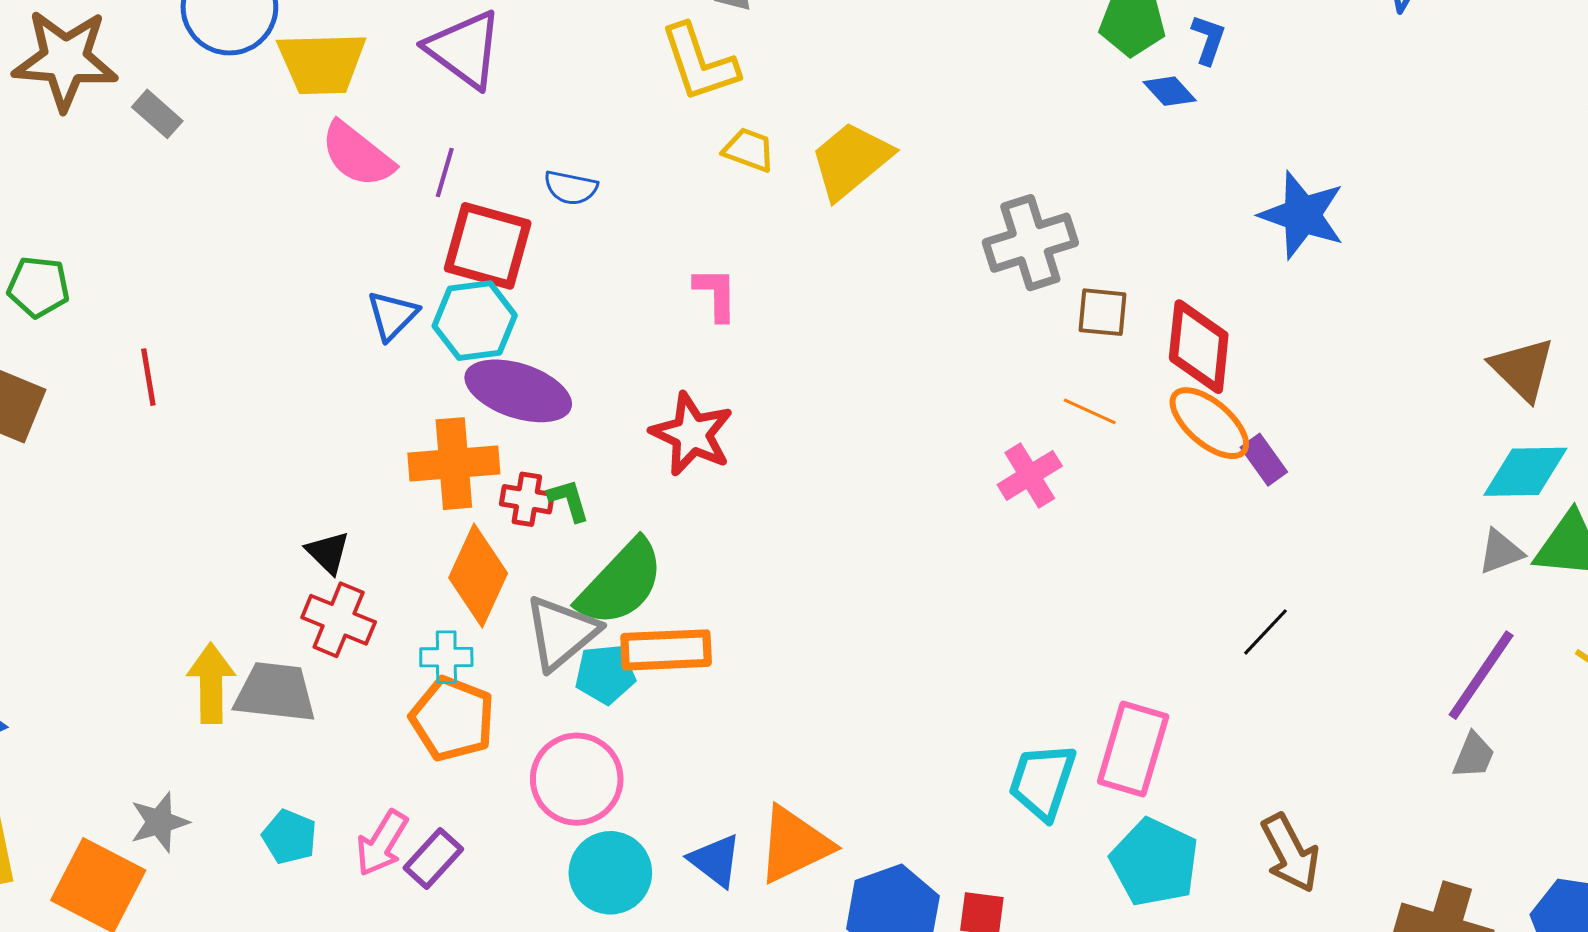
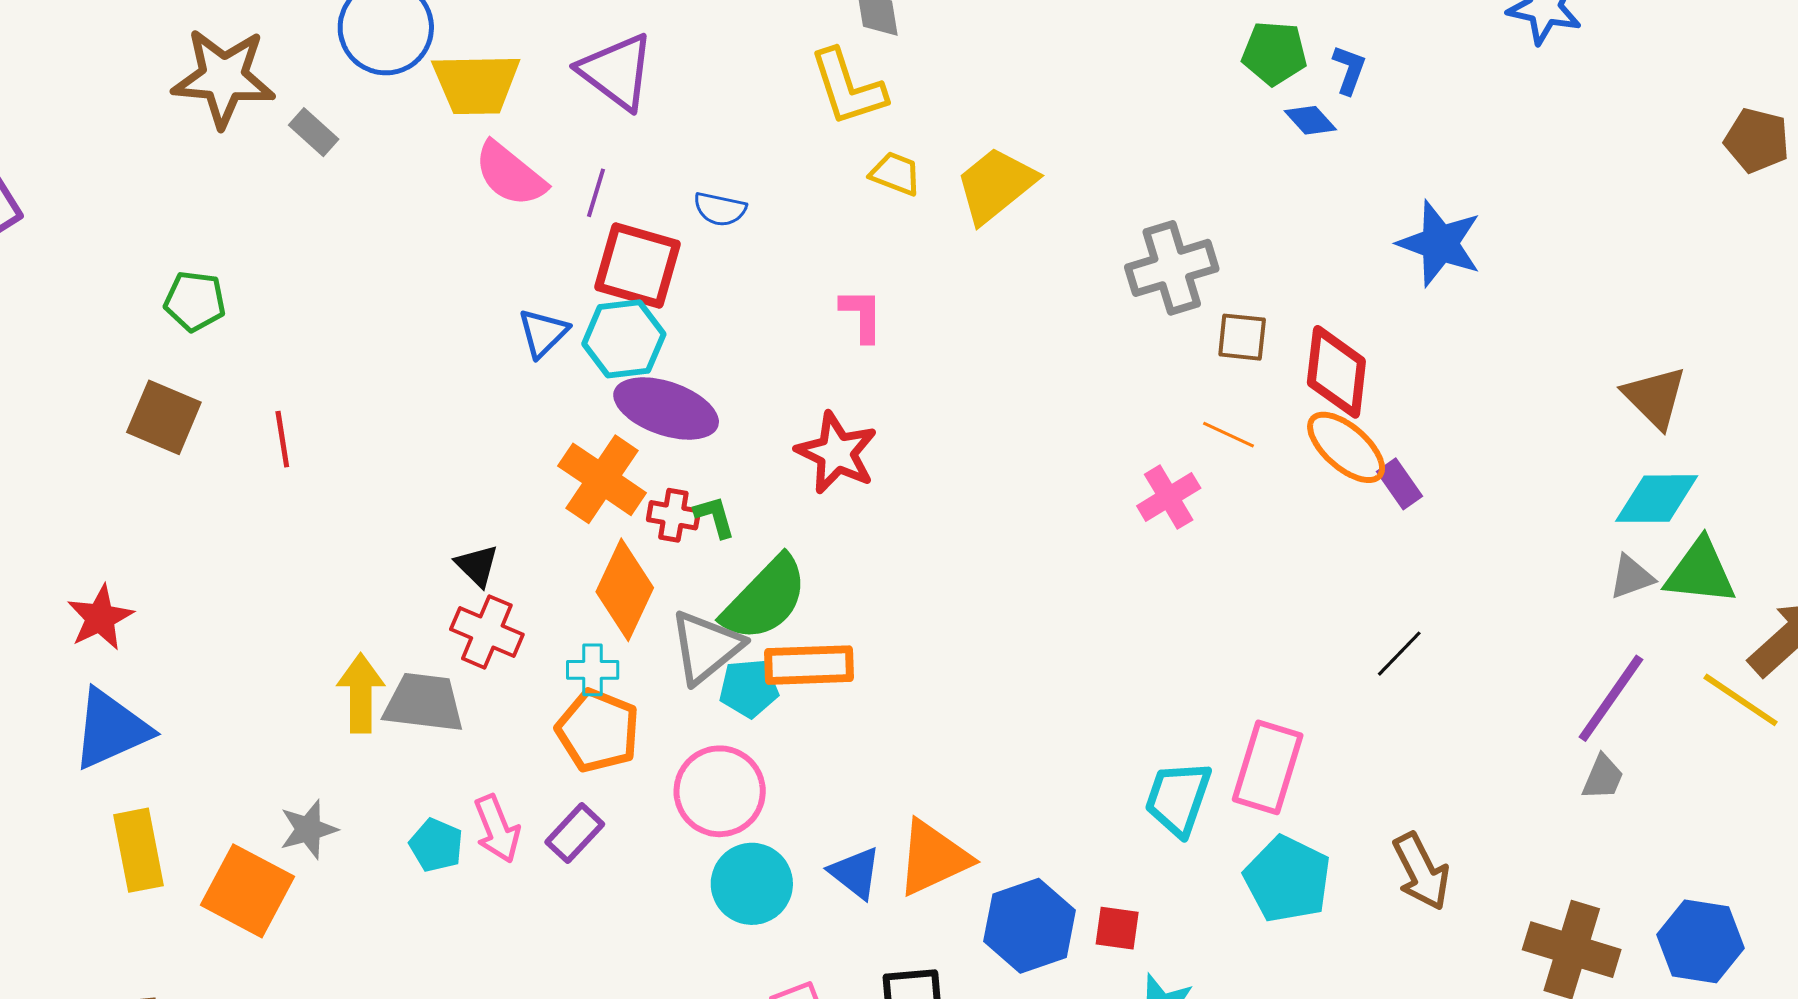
red line: (148, 377) -> (282, 439), moved
orange cross: (454, 464) -> (602, 479), turned 38
pink arrow: (382, 843) -> (497, 829), moved, turned -54
purple rectangle: (433, 858) -> (575, 833), moved

